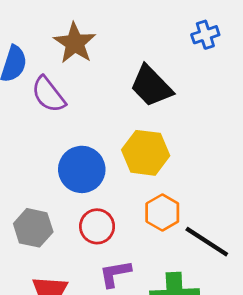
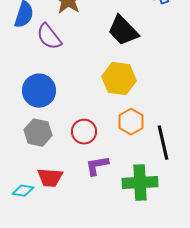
blue circle: (82, 169) -> (39, 91), moved
black line: (207, 242) -> (163, 143), turned 44

